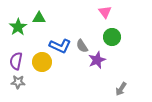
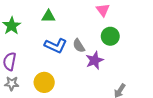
green triangle: (39, 18) -> (48, 16), moved
yellow circle: (42, 62) -> (44, 82), moved

